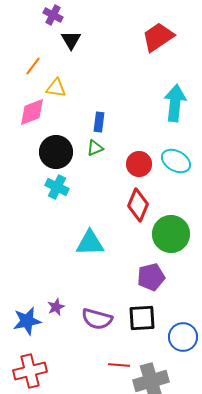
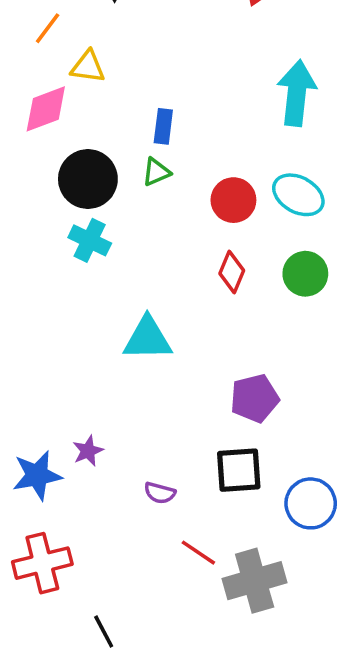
red diamond: (138, 205) -> (232, 272), size x0.7
green circle: (171, 234) -> (305, 274), moved, size x0.7
purple semicircle: (97, 319) -> (160, 493), moved, size x0.6
red line: (119, 365) -> (198, 553), turned 30

